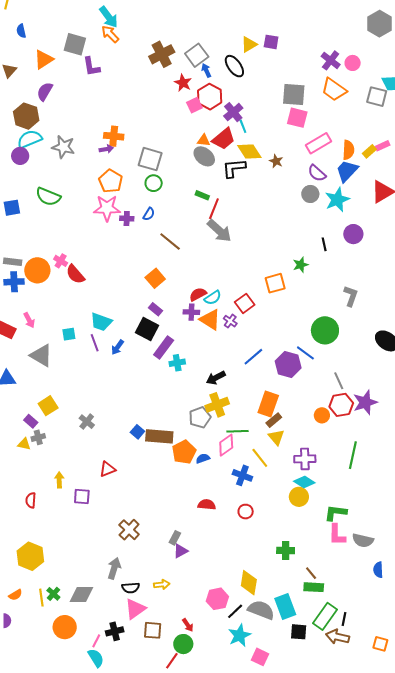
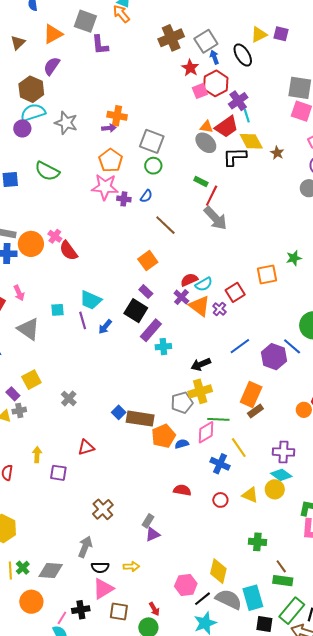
purple cross: (191, 312) -> (181, 297), turned 35
yellow triangle: (276, 437) -> (250, 495), moved, turned -30

